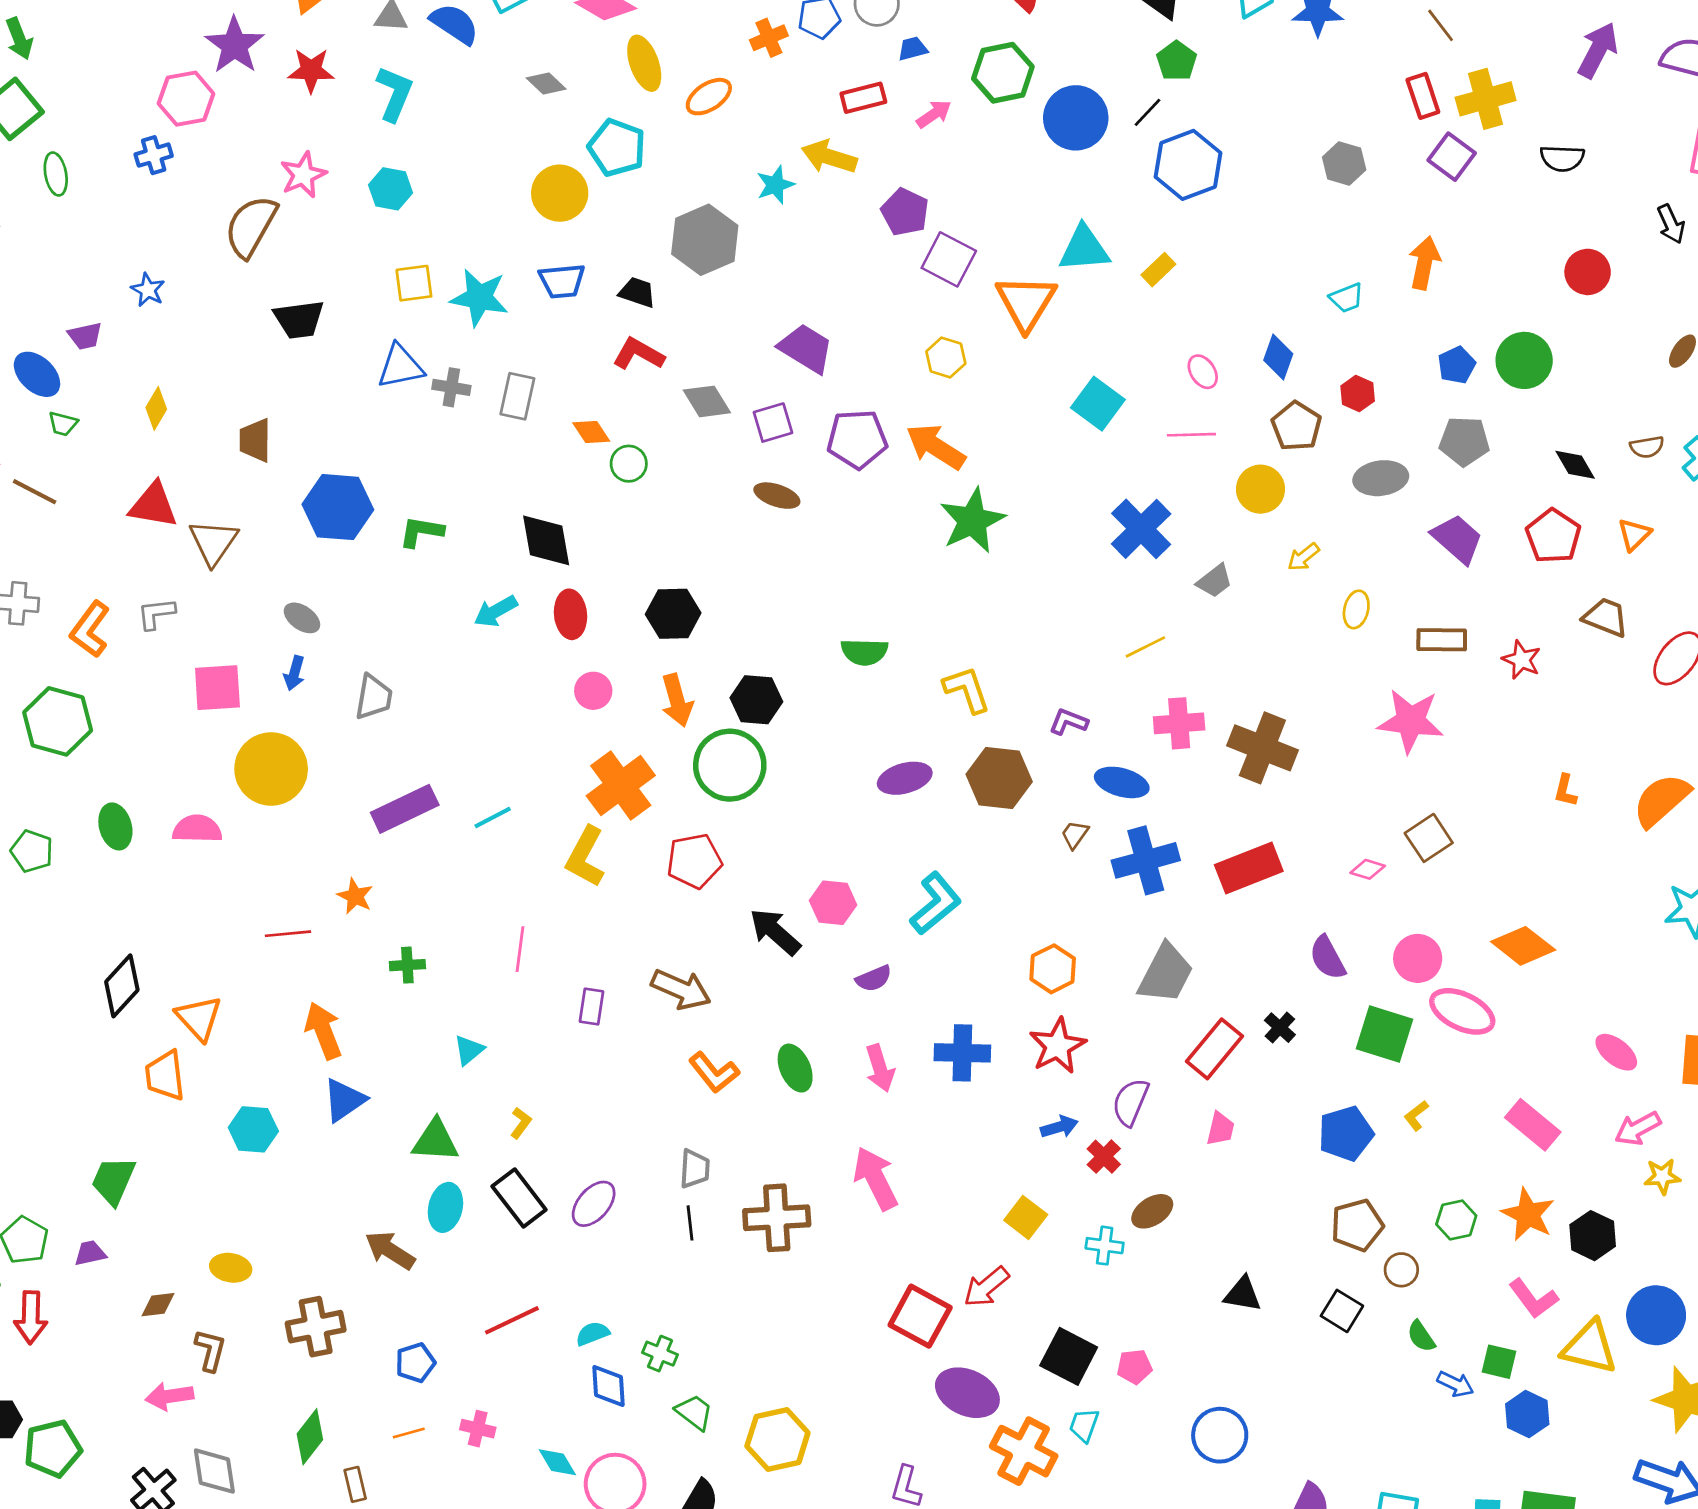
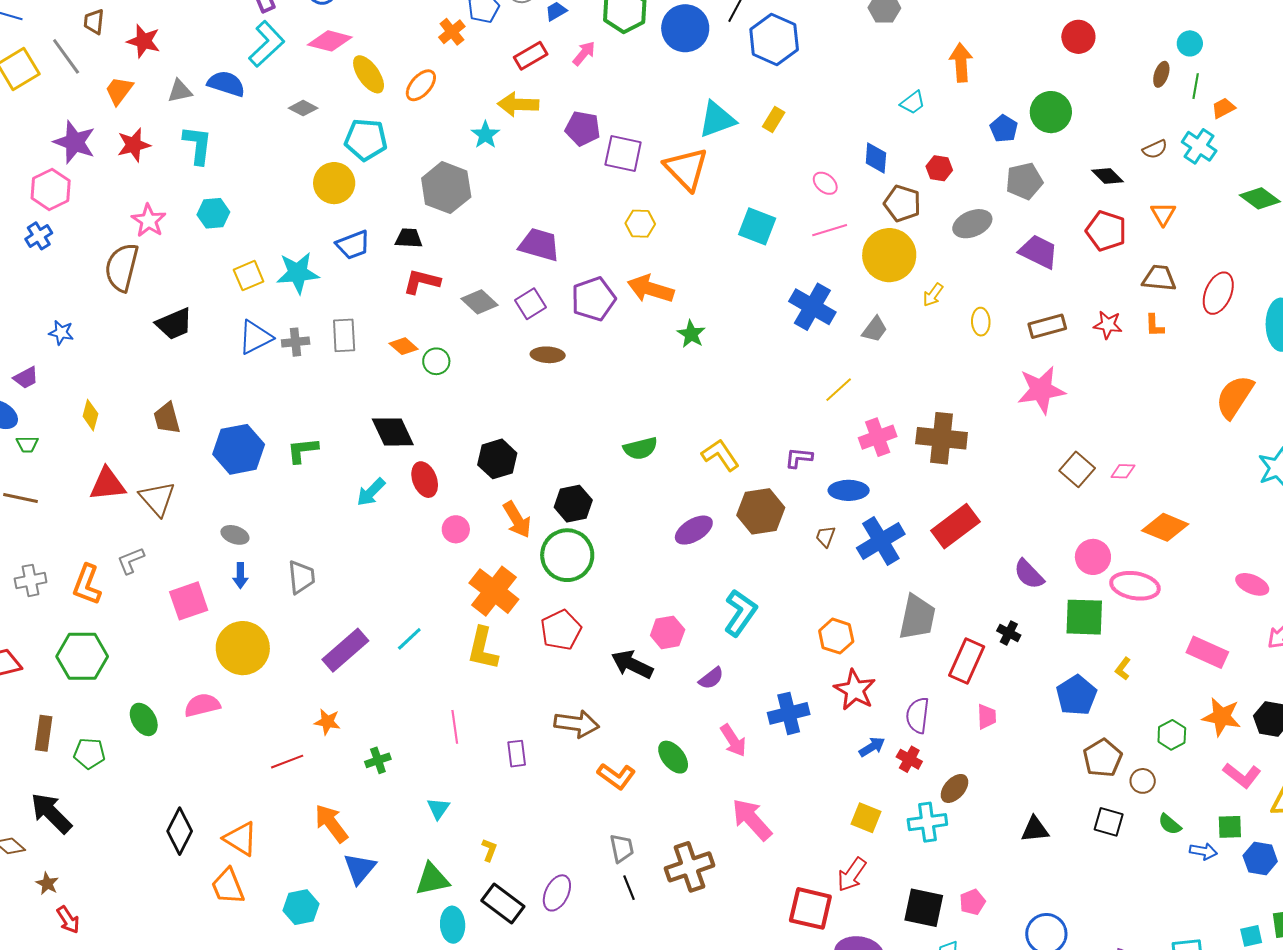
yellow circle: (1260, 489) -> (889, 255), size x1.5
green star: (972, 521) -> (691, 334), size x0.6
orange L-shape: (1565, 791) -> (1155, 325), moved
pink diamond: (1368, 869) -> (1123, 471), moved
cyan cross: (1105, 1246) -> (927, 822), size x1.4

